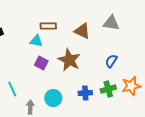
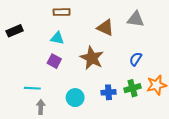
brown rectangle: (48, 26) -> (62, 12), moved
purple square: (41, 63) -> (54, 61), moved
cyan line: (12, 89) -> (32, 88), turned -63
gray arrow: (30, 107) -> (41, 107), moved

